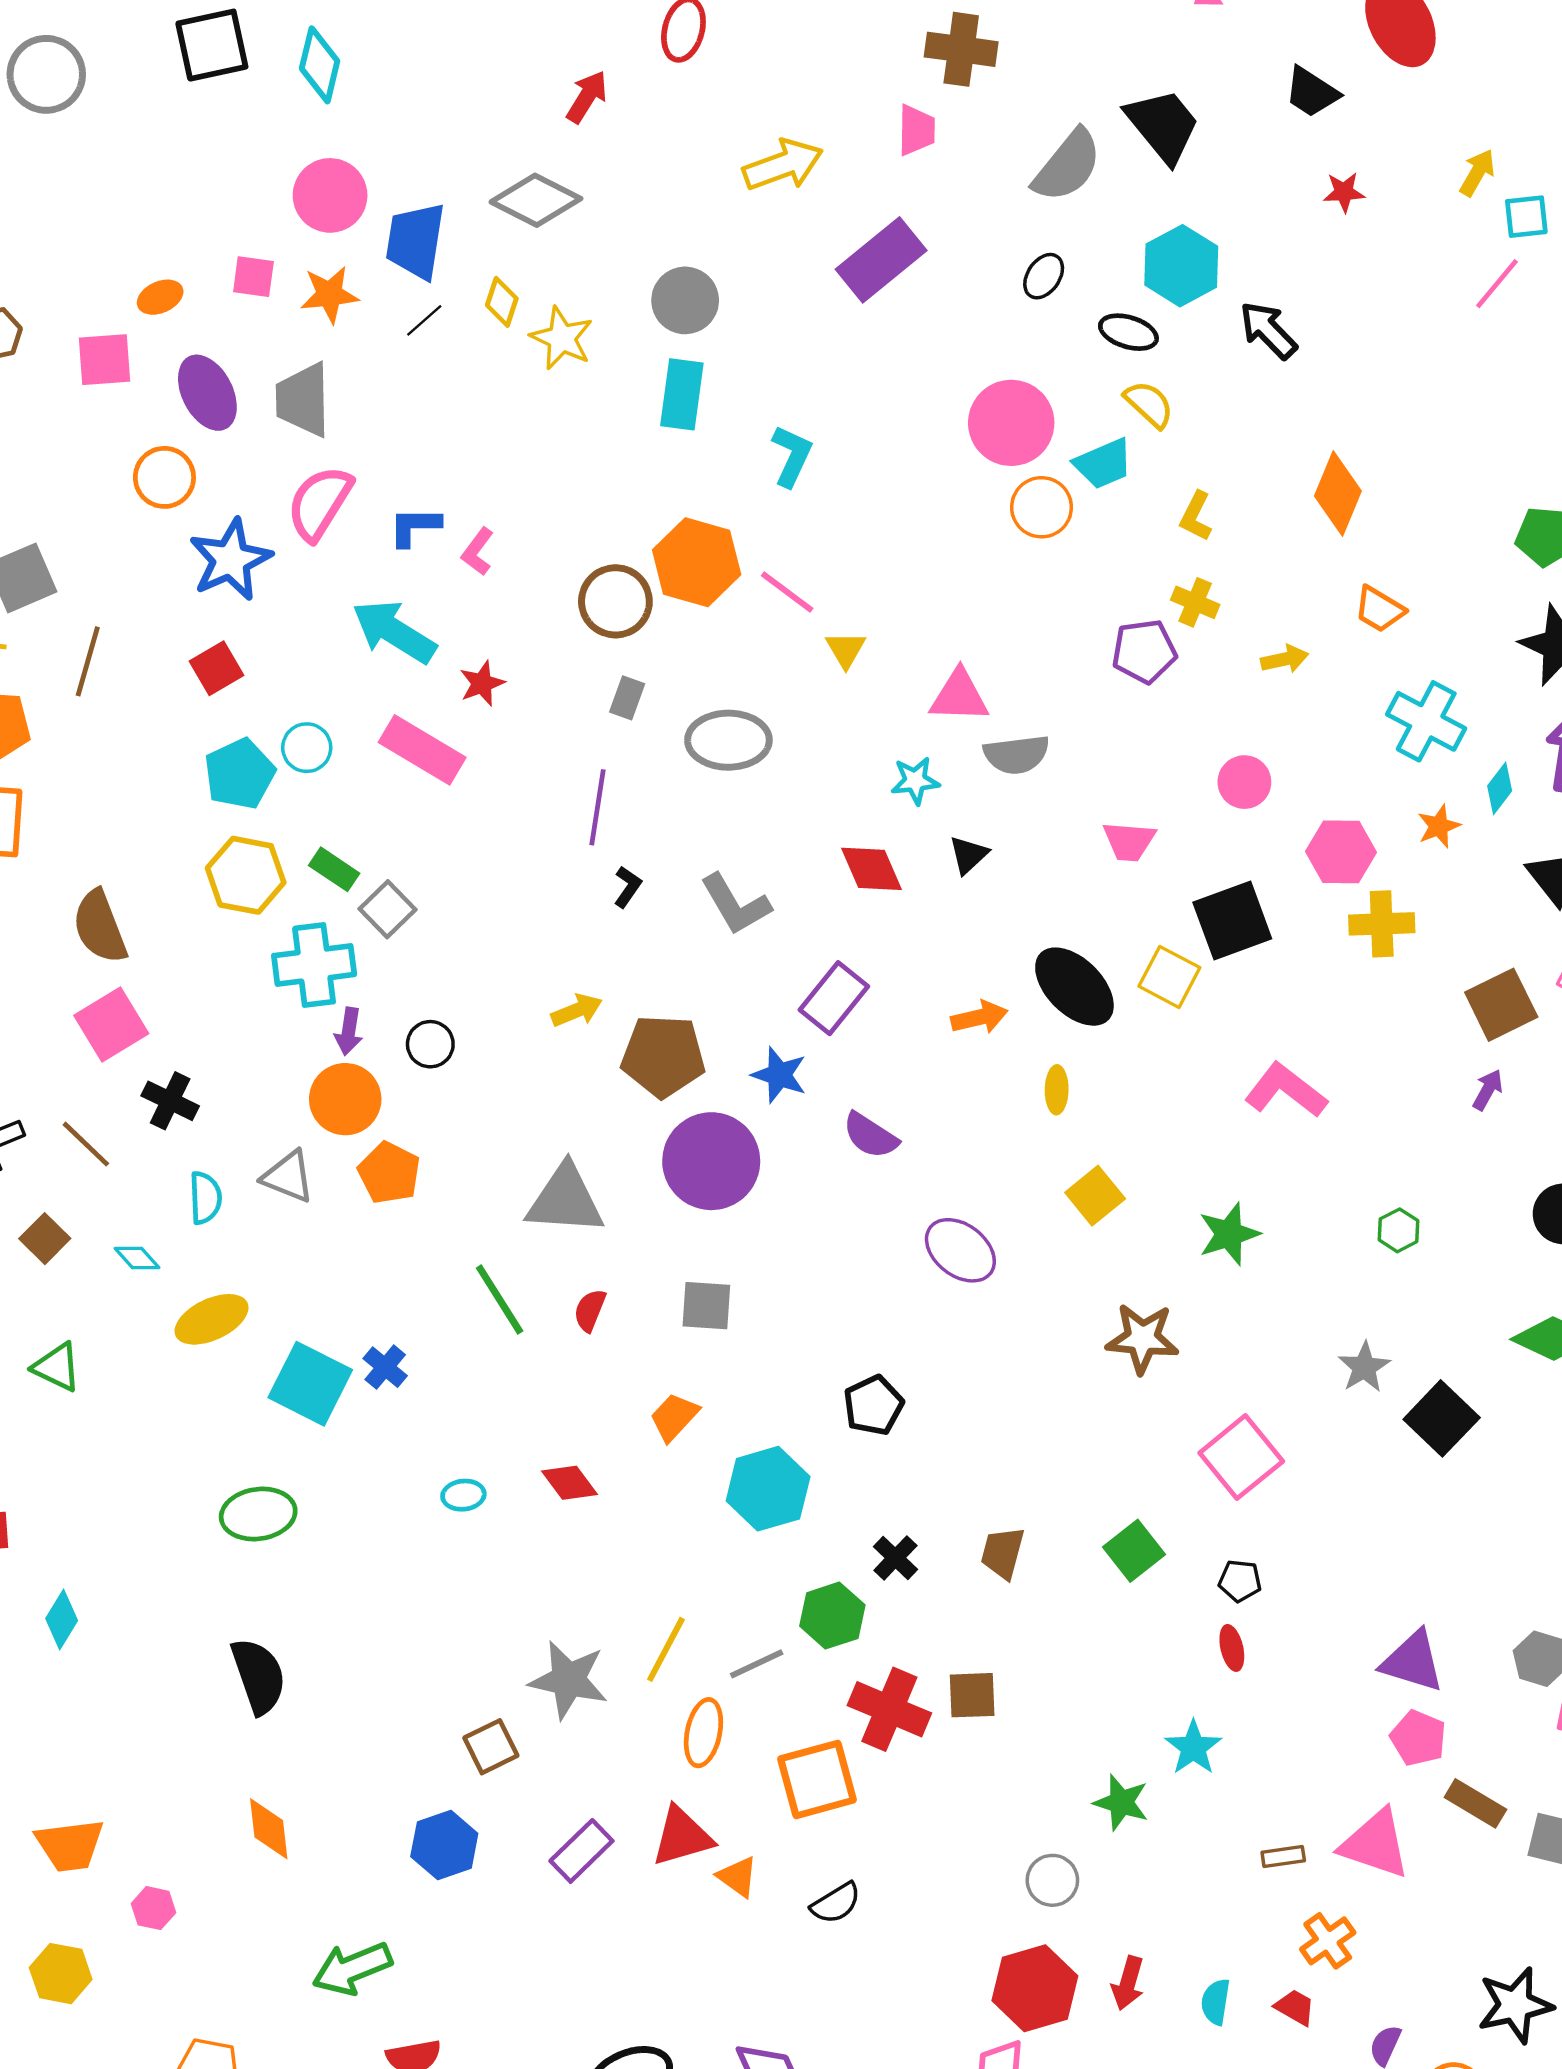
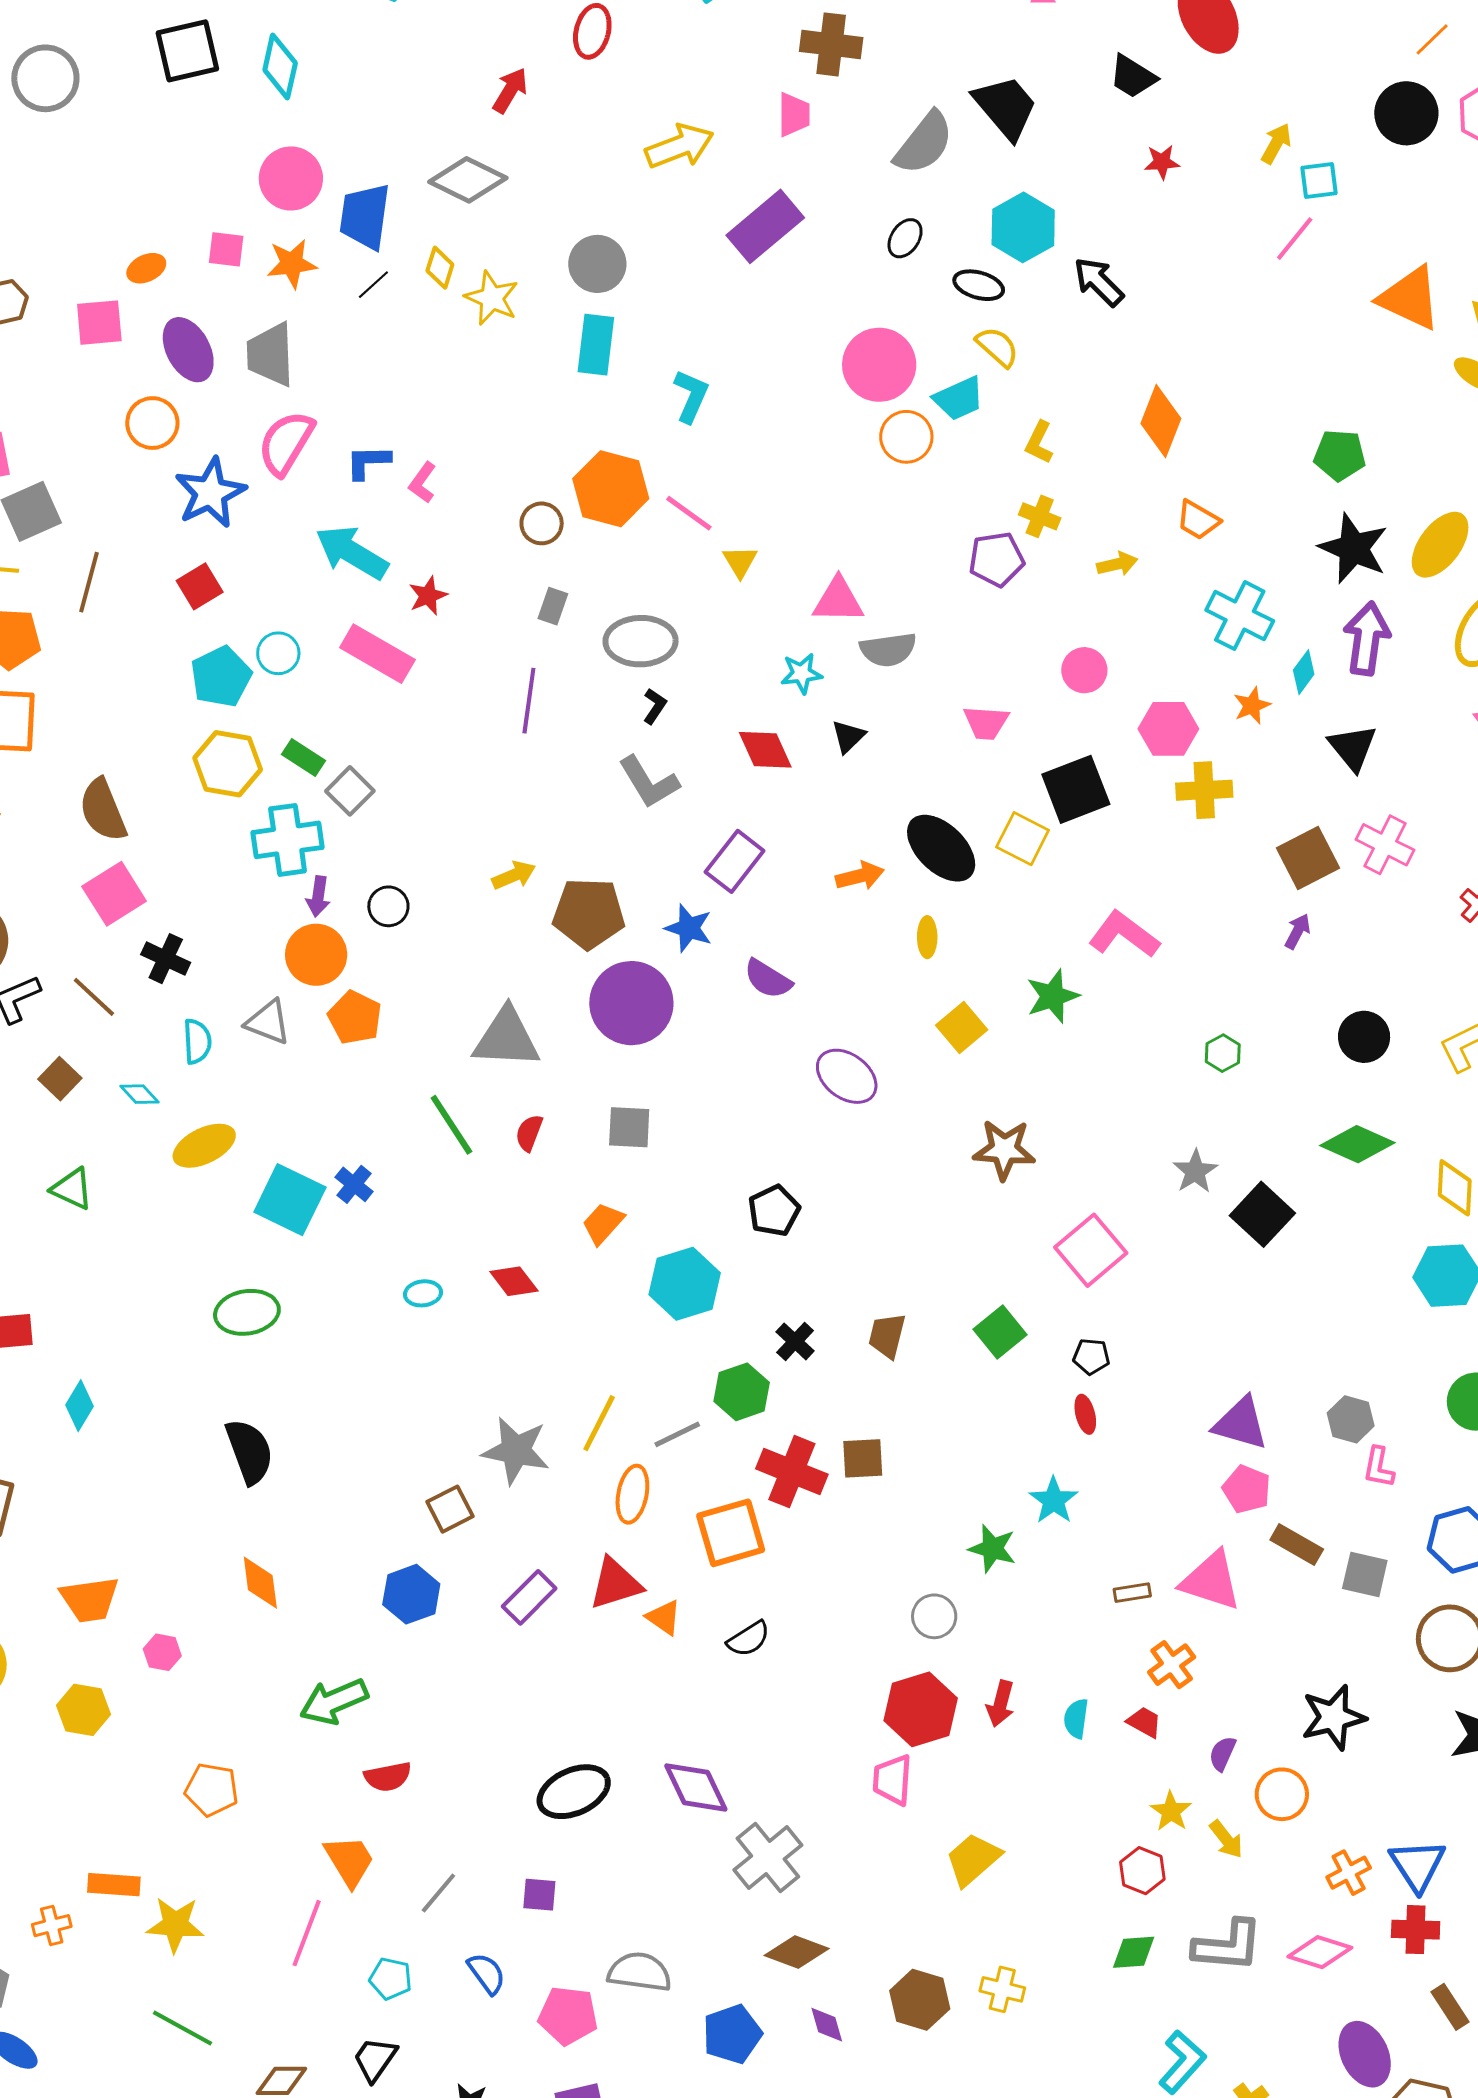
brown circle: (615, 601) -> (542, 523), size x0.7
black L-shape: (628, 887) -> (655, 706), moved
green star: (1229, 1234) -> (1053, 996), moved

